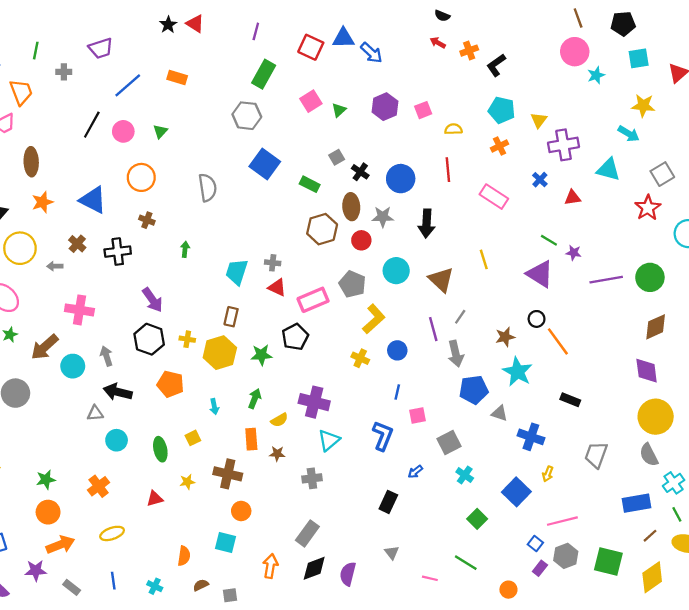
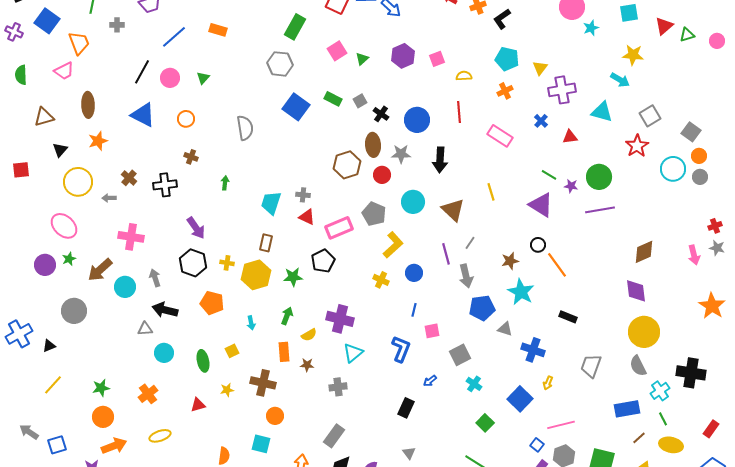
orange circle: (141, 177) -> (186, 119), size x0.7
green rectangle: (310, 184) -> (333, 99), moved
blue triangle: (93, 200) -> (143, 115), moved
green circle: (650, 277) -> (599, 177), moved

